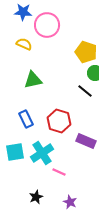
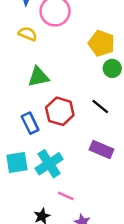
black line: (85, 91) -> (100, 107), moved
red hexagon: (59, 121) -> (60, 111), moved
pink line: (59, 172) -> (66, 196), moved

